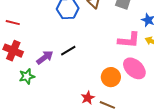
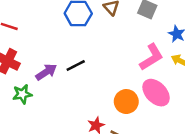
pink L-shape: (129, 40) -> (152, 57), turned -40

